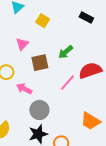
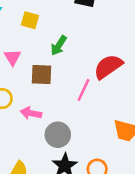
green arrow: (66, 52) -> (59, 46), moved
brown square: (40, 63) -> (41, 74), turned 30

